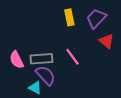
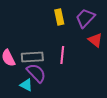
pink line: (72, 57) -> (62, 55), turned 42

